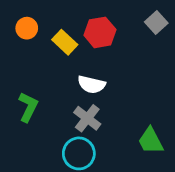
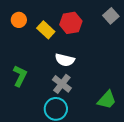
green trapezoid: (151, 141) -> (107, 100), turned -110

